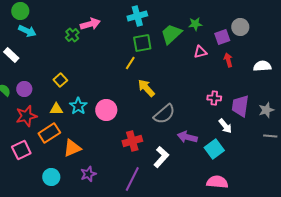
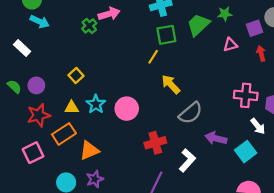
pink cross: (214, 98) -> (246, 95), size x1.5
purple star: (88, 174) -> (95, 179), moved

